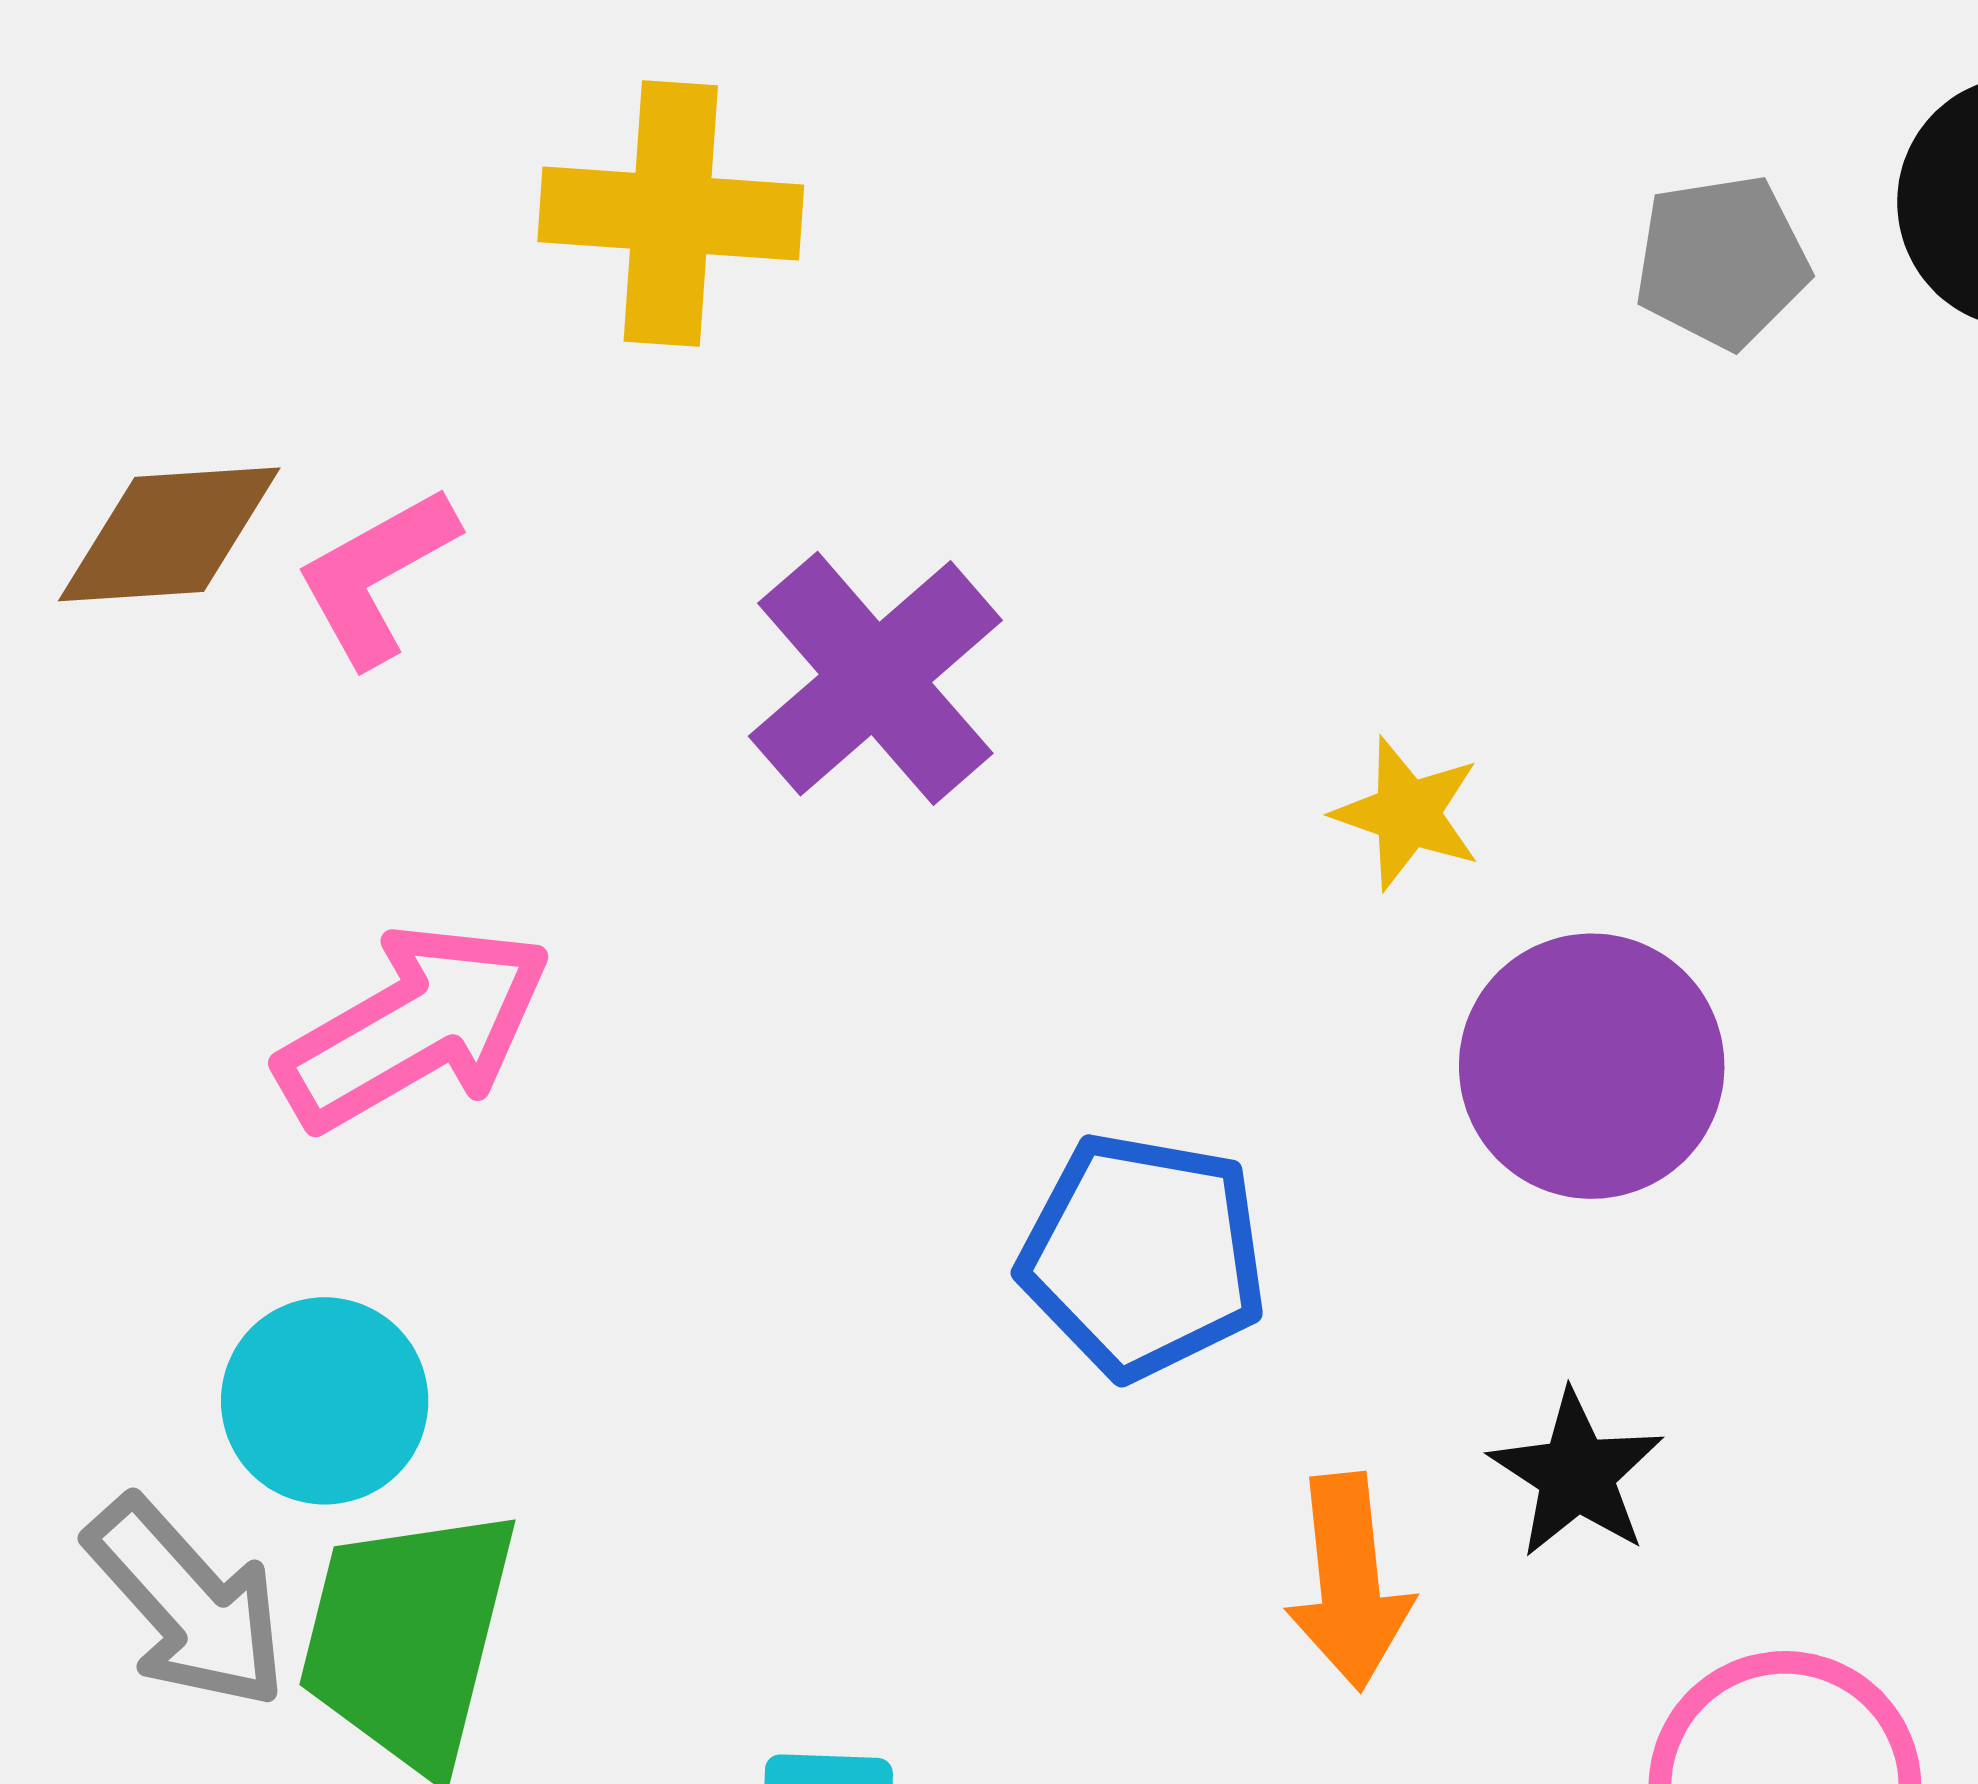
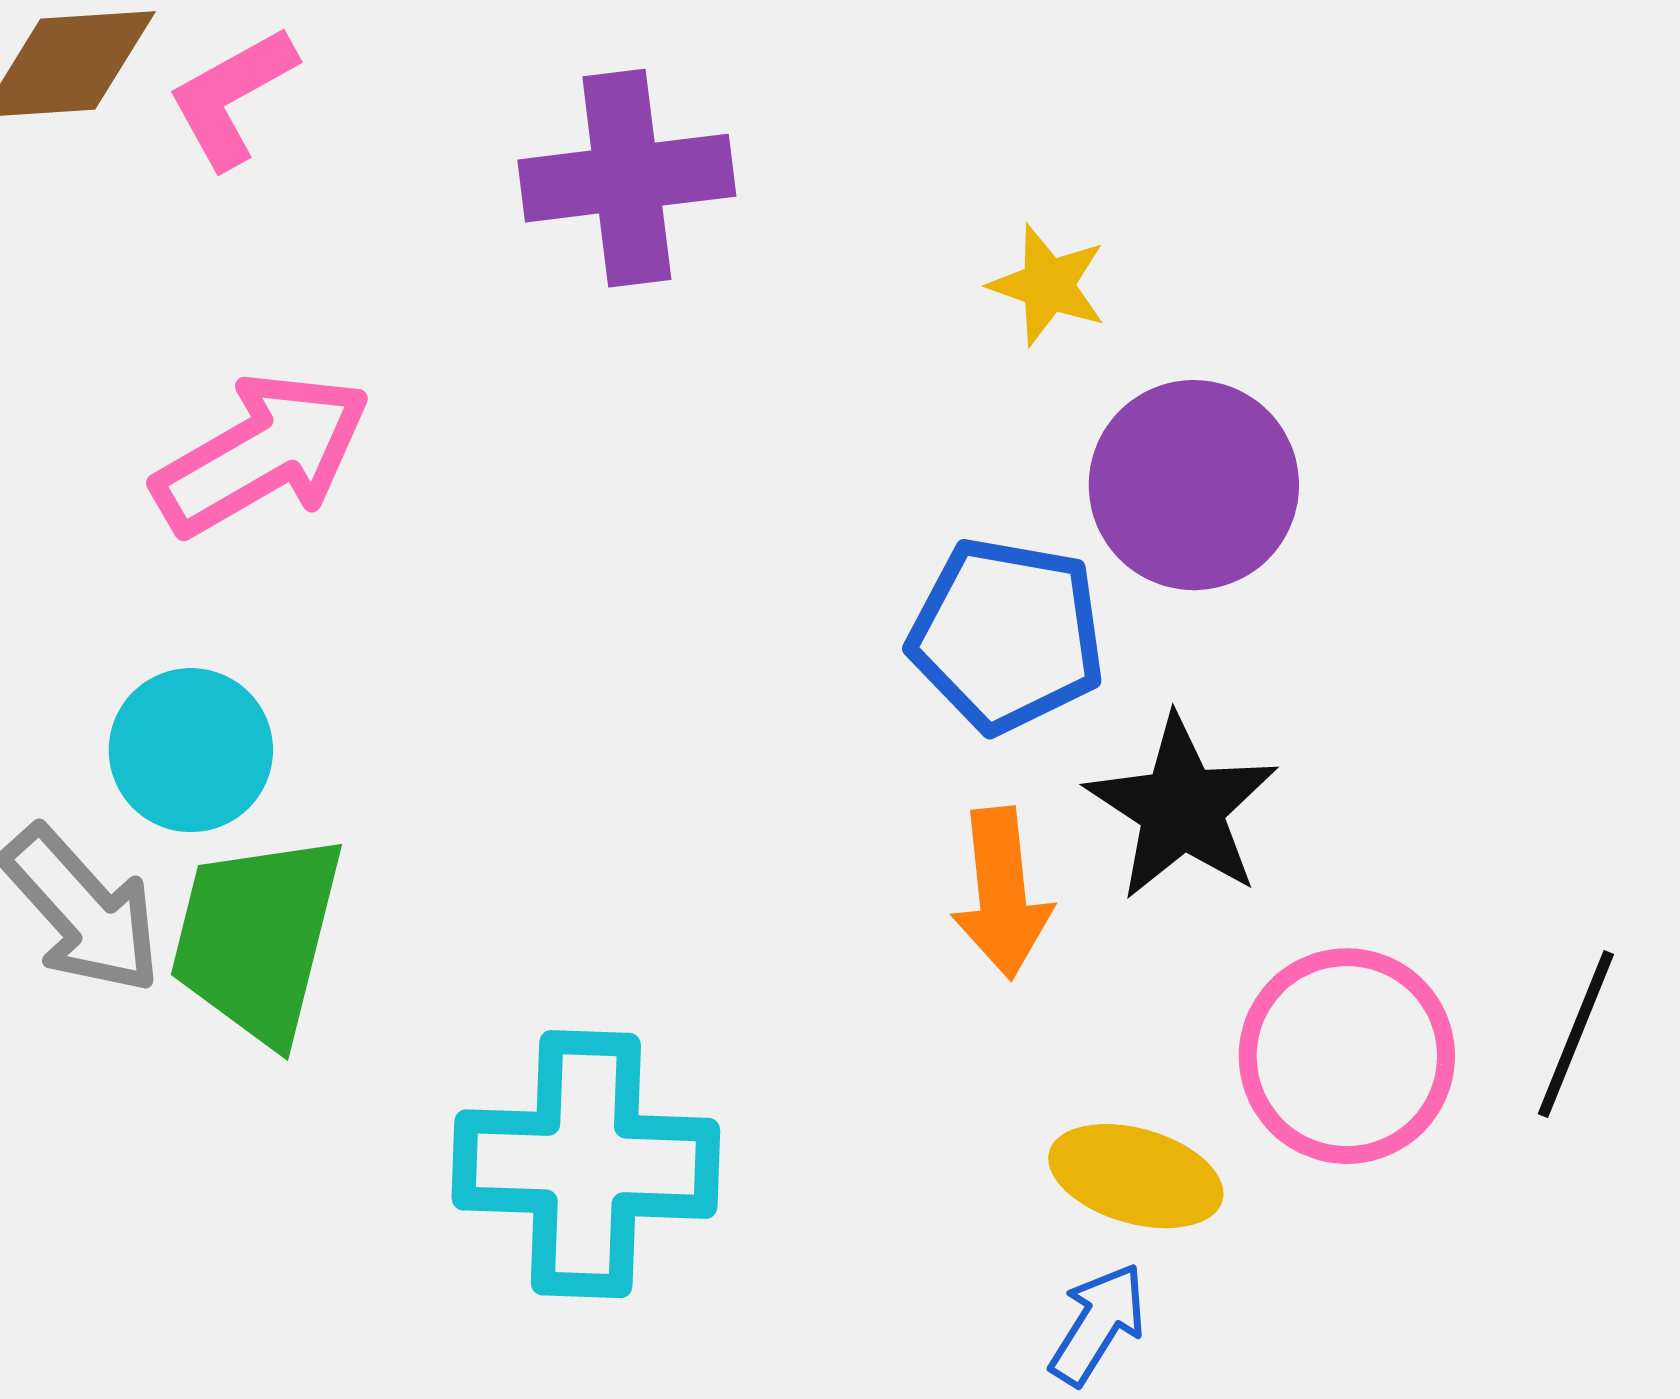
purple cross: (875, 678) -> (627, 178), turned 34
blue pentagon: (1143, 1256) -> (1007, 635), moved
black star: (1576, 1474) -> (1182, 808), size x1.4

